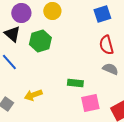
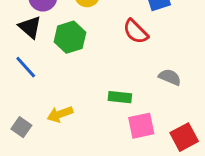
red semicircle: (106, 45) -> (136, 31), moved, turned -30

